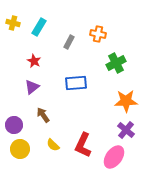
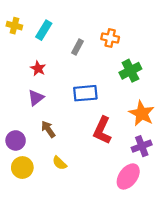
orange star: (126, 101) -> (142, 113), turned 30
purple cross: (126, 130) -> (142, 146), turned 30
red L-shape: (83, 145) -> (102, 130), moved

